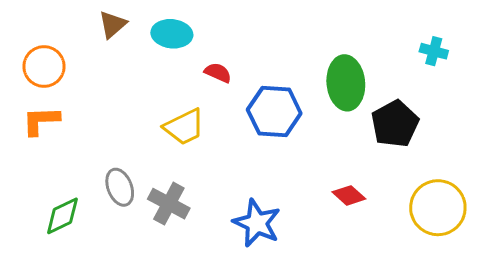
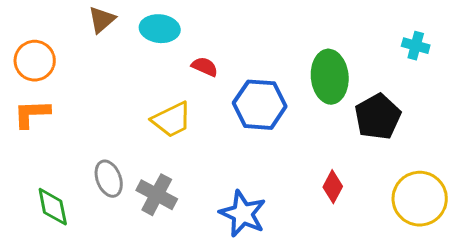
red diamond: (349, 195) -> (333, 187), turned 76
green diamond: (62, 216) -> (53, 207), turned -75

